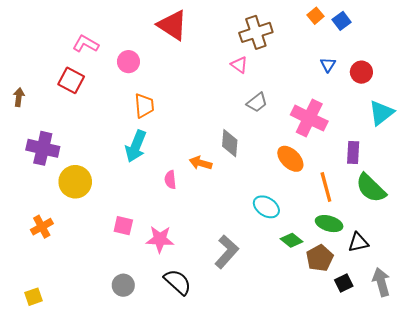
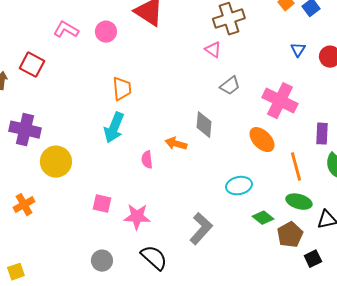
pink circle: (128, 62) -> (106, 32), moved
red square: (71, 80) -> (32, 65), moved
cyan ellipse: (266, 207) -> (239, 186), turned -45

